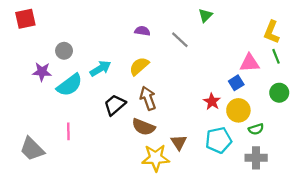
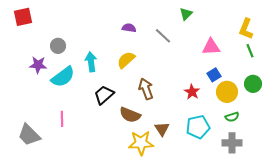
pink triangle: (249, 63) -> (211, 47), moved
cyan arrow: (100, 68) -> (91, 62), turned -66
brown arrow: (148, 98) -> (146, 89), moved
yellow circle: (238, 110) -> (227, 92), moved

